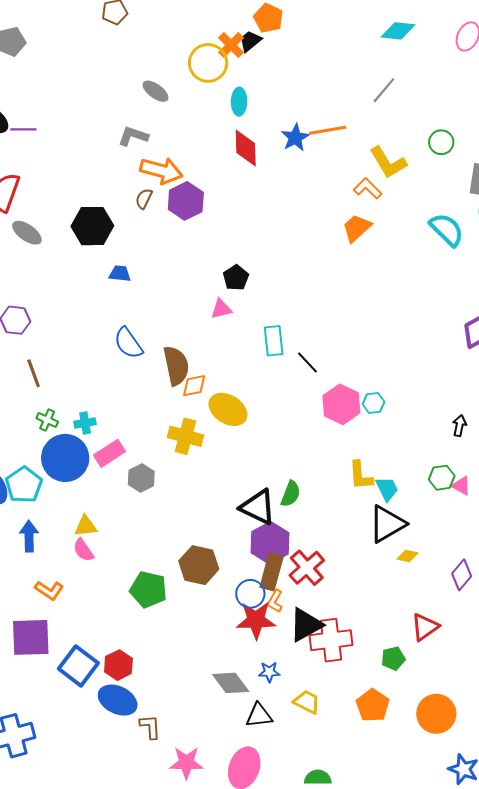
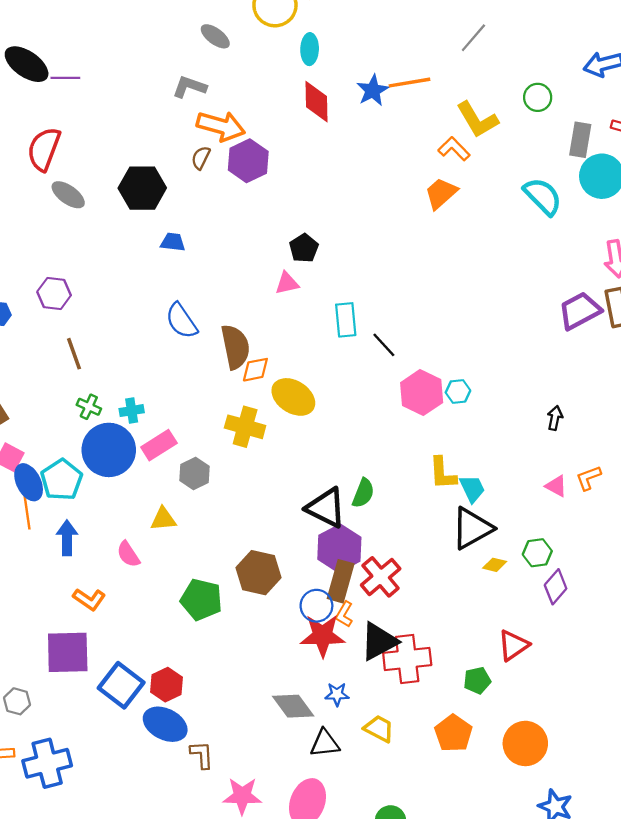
green hexagon: (442, 478) -> (537, 553), moved
yellow triangle: (86, 526) -> (163, 519), moved

